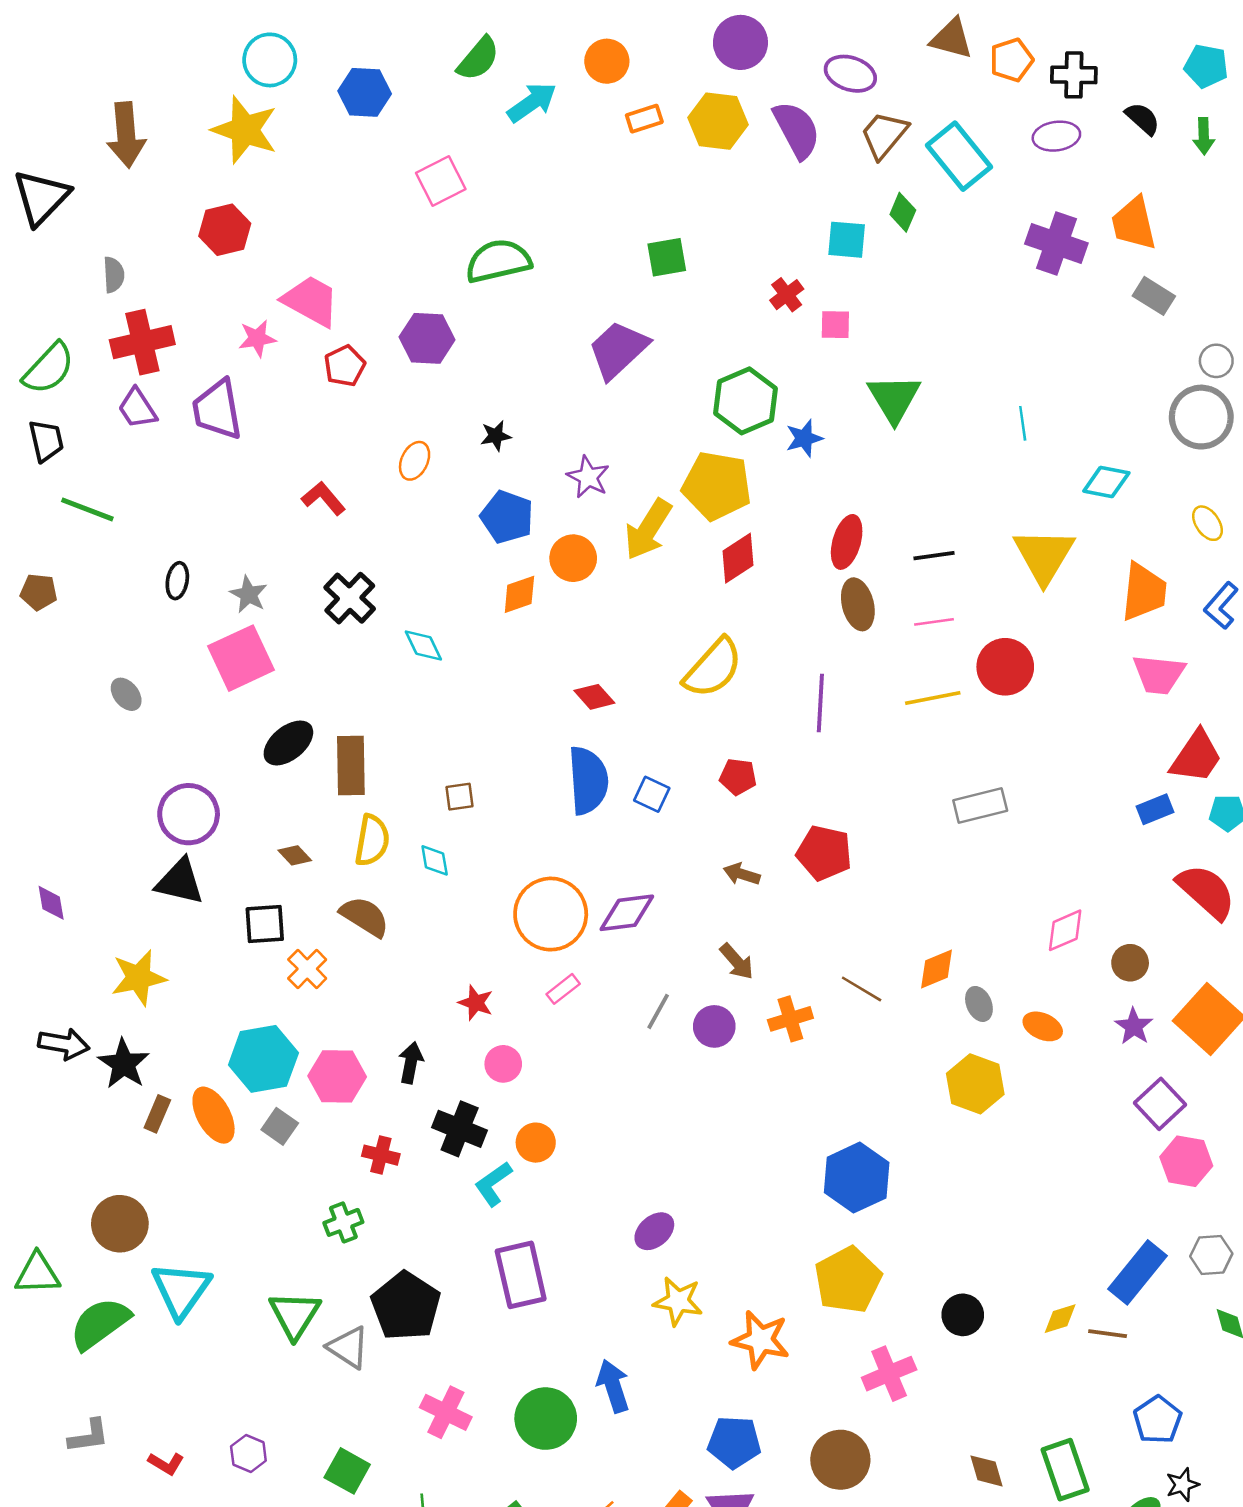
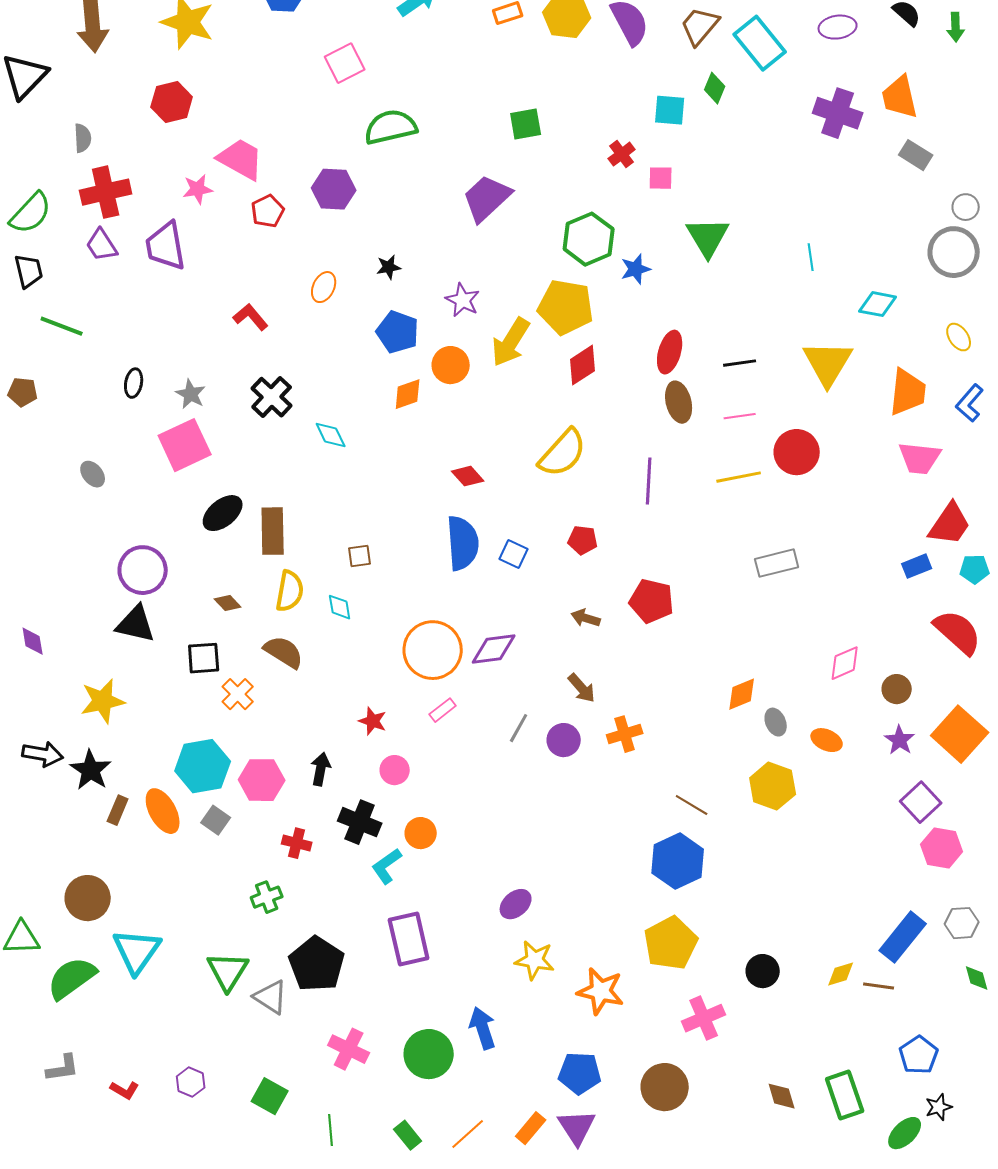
brown line: (862, 989) -> (692, 805), moved

